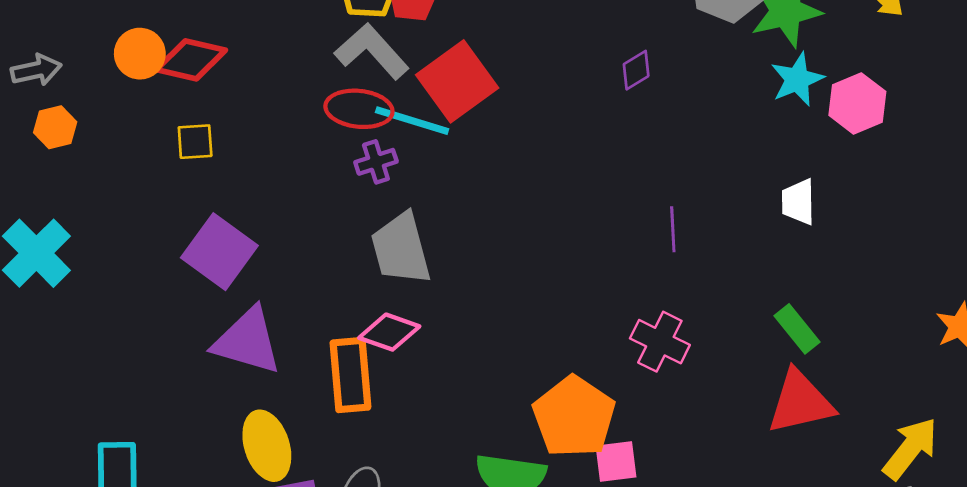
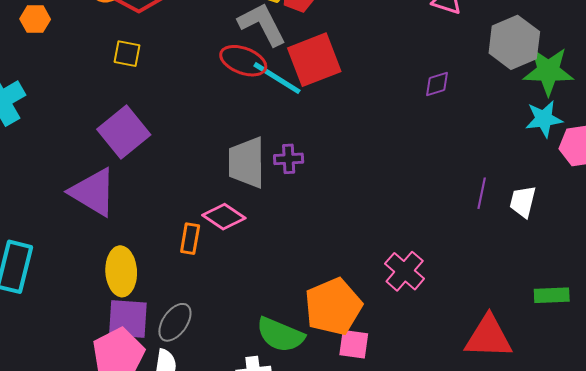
purple cross: (376, 162) -> (289, 159), moved
purple line: (673, 229) -> (482, 193), moved
green rectangle: (797, 329) -> (552, 295), moved, turned -68
purple triangle: (247, 341) -> (93, 192), moved
orange rectangle: (350, 375) -> (190, 239), size x0.6

